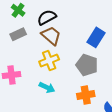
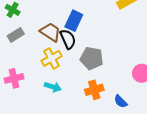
black semicircle: (47, 17) -> (68, 39), moved, turned 102
blue rectangle: (96, 37) -> (74, 21), moved

